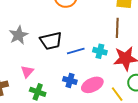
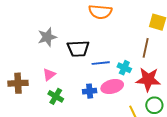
blue cross: (70, 81) -> (90, 91), turned -32
pink ellipse: (92, 85) -> (112, 87), moved

